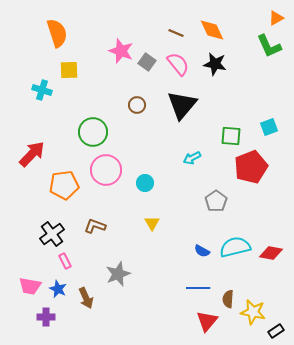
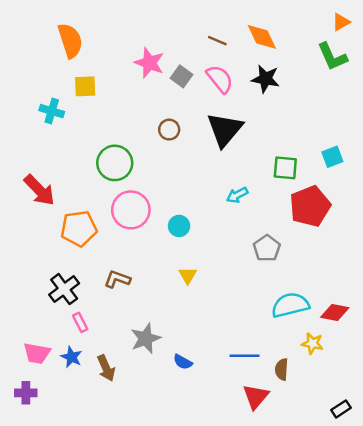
red arrow: (32, 154) -> (39, 190), turned 92
blue semicircle: (202, 251) -> (183, 362), moved
yellow star: (253, 312) -> (313, 343), moved, size x0.7
purple cross: (46, 317) -> (26, 393), moved

